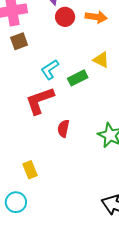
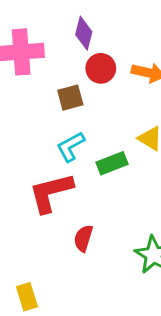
brown square: (19, 41) -> (70, 98), moved

